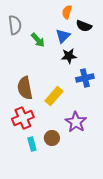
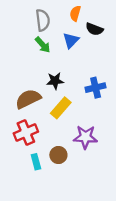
gray semicircle: (15, 25) -> (43, 20), moved
black star: (69, 56) -> (55, 81), moved
brown semicircle: (25, 88) -> (28, 99), turned 75
purple star: (76, 122) -> (85, 137), turned -30

